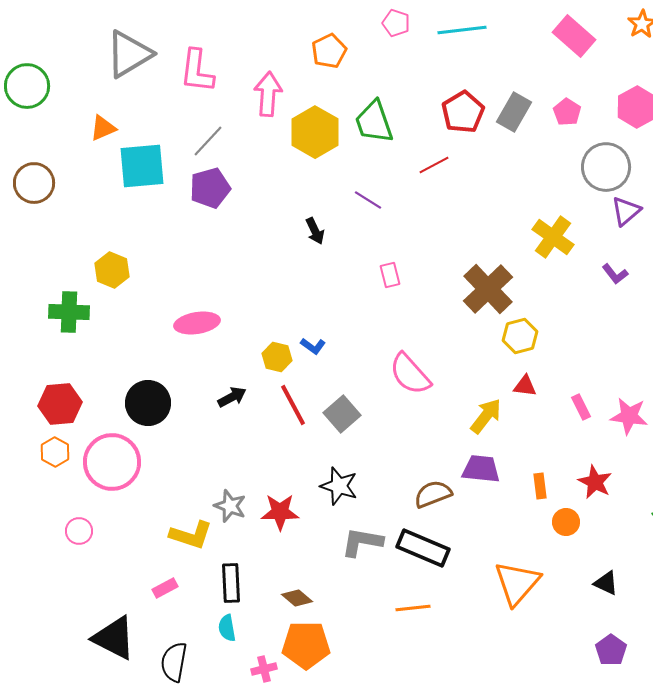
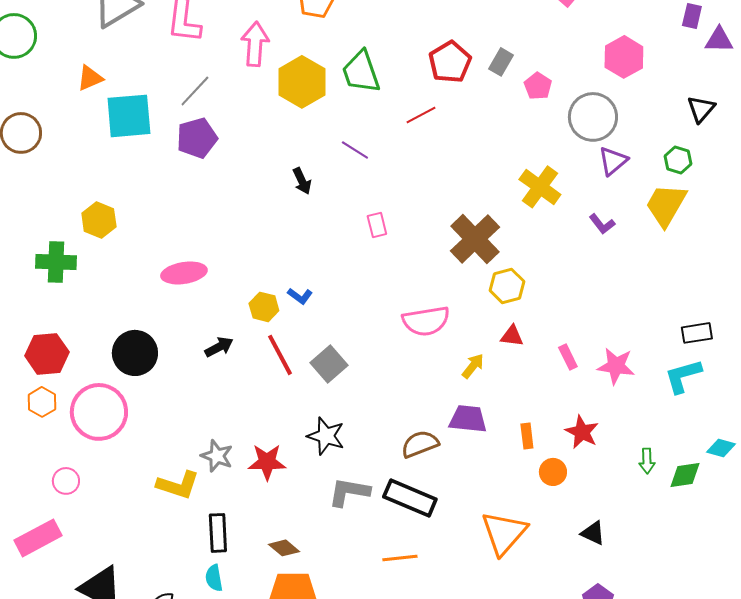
gray rectangle: (514, 112) -> (501, 62), size x0.7
pink pentagon: (567, 112) -> (538, 86), moved
pink semicircle: (410, 374) -> (426, 321), moved, turned -57
yellow arrow: (486, 416) -> (473, 366), size x0.7
pink rectangle: (165, 588) -> (38, 538), moved, size x1.8

